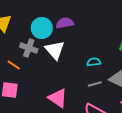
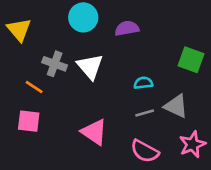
purple semicircle: (65, 23) -> (127, 28), moved
cyan circle: (42, 28) -> (83, 17), moved

